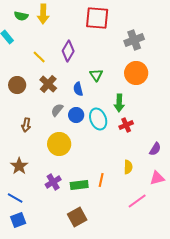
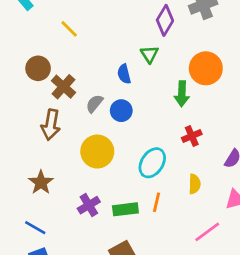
purple diamond: (68, 51) -> (165, 20), moved
orange circle: (136, 73) -> (206, 68), moved
brown cross: (48, 84) -> (63, 87), moved
cyan ellipse: (98, 119) -> (152, 163), moved, turned 55
brown arrow: (26, 125) -> (51, 125), size x1.5
red cross: (126, 125) -> (192, 136), moved

